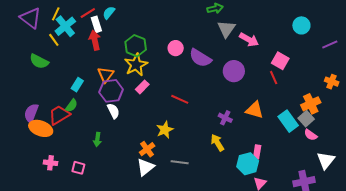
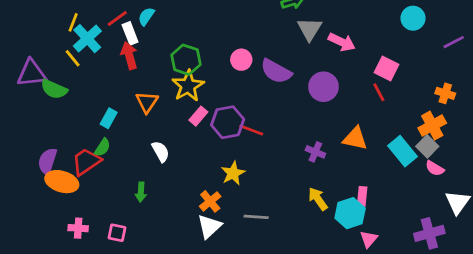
purple triangle: (31, 18) -> (32, 73), moved, turned -40
orange cross: (332, 82) -> (445, 93), moved
purple hexagon: (111, 91) -> (228, 122), moved
yellow arrow: (217, 143) -> (318, 199), moved

